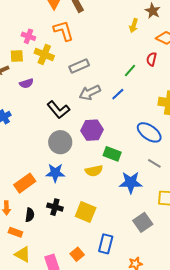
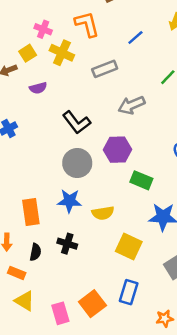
yellow square: (17, 56) -> (28, 53), turned -32
gray arrow: (90, 93) -> (131, 105), moved
blue line: (118, 94) -> (135, 37), moved
yellow semicircle: (94, 171) -> (103, 213), moved
orange rectangle: (25, 183) -> (31, 212), turned -65
yellow square: (86, 212) -> (129, 247), moved
orange square: (77, 254) -> (92, 304), size x1.5

